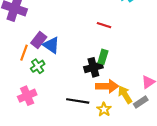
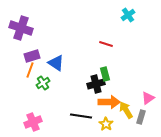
purple rectangle: (39, 40) -> (32, 56), moved, turned 35
green rectangle: (103, 57) -> (105, 74), turned -32
pink cross: (27, 96) -> (33, 122), moved
gray rectangle: (141, 102) -> (141, 117), turned -40

